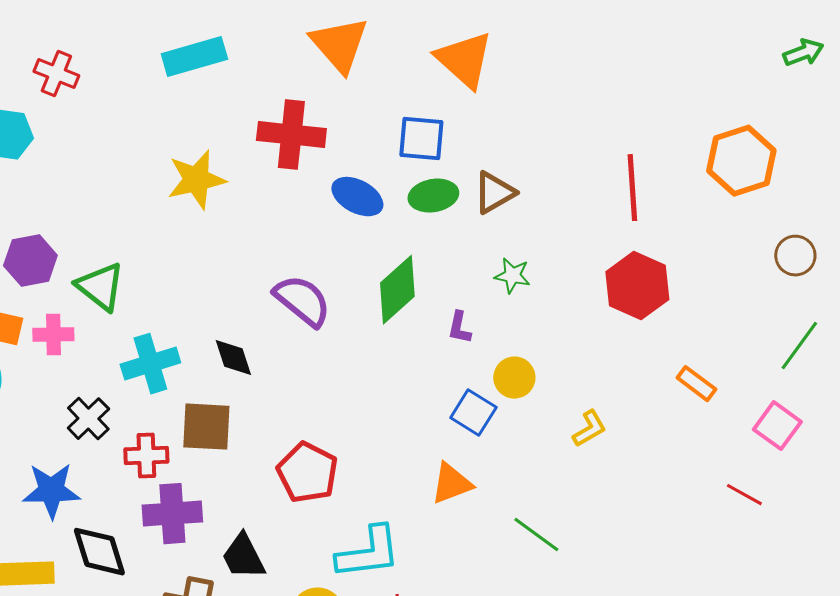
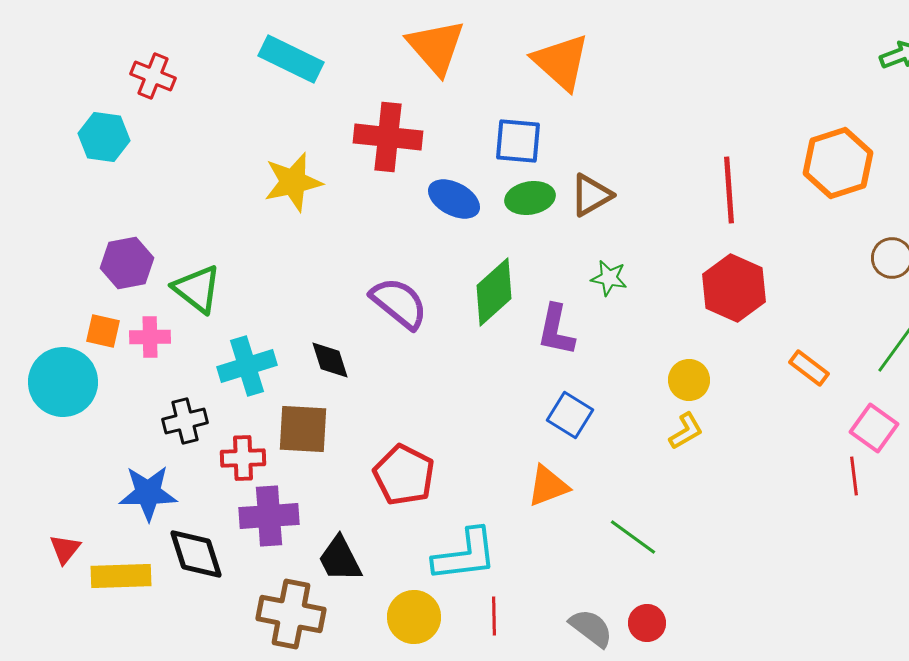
cyan rectangle: (194, 57) -> (291, 59), turned 42
purple L-shape: (459, 328) -> (556, 330), size x1.6
yellow circle: (514, 378) -> (689, 380), moved
orange rectangle: (696, 384) -> (809, 368), moved
black cross: (88, 419) -> (185, 421), turned 30
red line: (744, 495) -> (854, 476), moved, turned 54

